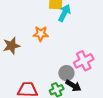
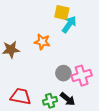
gray circle: (66, 73) -> (63, 73), moved

